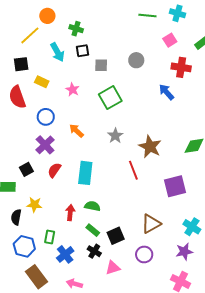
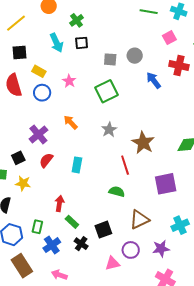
green cross: (76, 29) -> (77, 20), turned 32
yellow line: (30, 35) -> (16, 23), moved
gray square: (101, 65) -> (110, 59), moved
blue arrow: (166, 92) -> (154, 80), moved
blue circle: (46, 117) -> (42, 93), moved
cyan rectangle: (85, 173) -> (77, 165), size x0.7
yellow star: (34, 205) -> (23, 183), moved
green semicircle: (92, 206) -> (117, 192), moved
cyan cross: (192, 227) -> (180, 225), turned 30
green rectangle: (93, 230) -> (72, 222), moved
purple star: (184, 252) -> (161, 249), moved
pink triangle: (113, 268) -> (112, 263), moved

